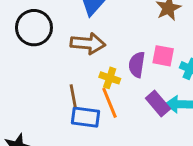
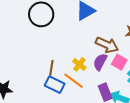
brown arrow: (88, 44) -> (107, 45), moved
orange line: (110, 103) -> (74, 81), turned -50

